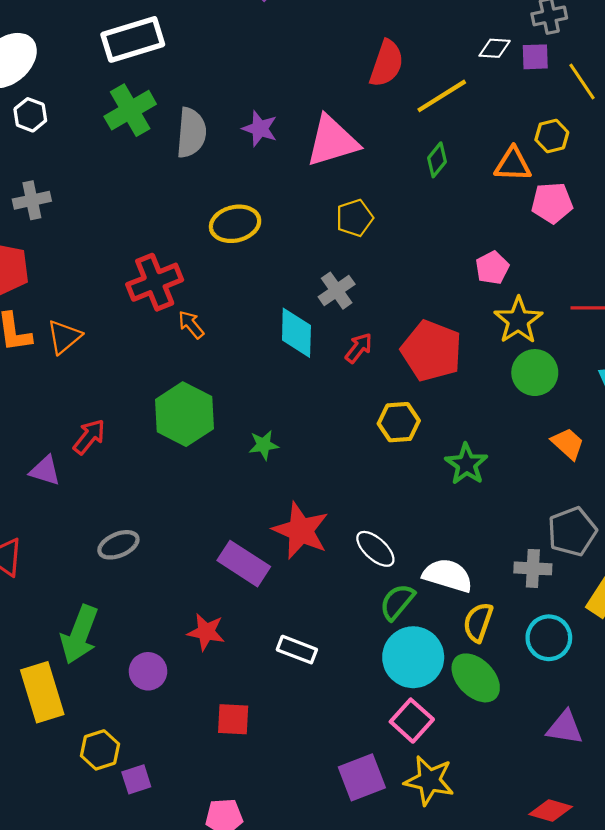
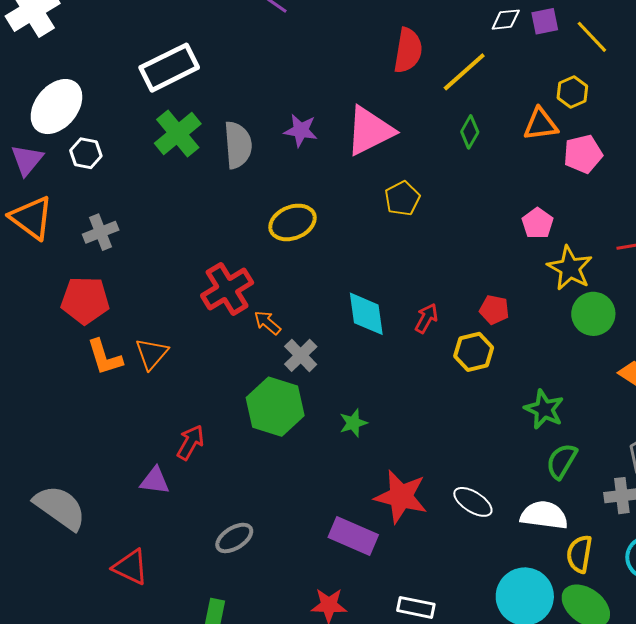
gray cross: (337, 291) -> (301, 355), moved
red pentagon: (432, 351) -> (494, 310), size x0.5
yellow hexagon: (399, 422) -> (474, 352), moved
green semicircle: (397, 602) -> (562, 461), moved

